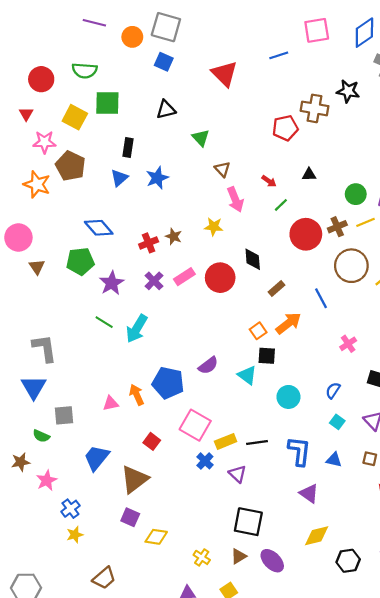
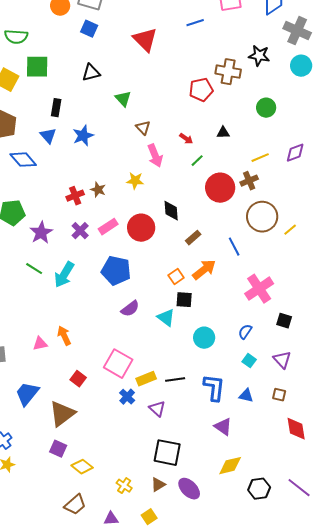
blue triangle: (119, 178) -> (48, 136), turned -30
green circle: (356, 194) -> (266, 108), moved
yellow line: (365, 222) -> (260, 158), moved
blue diamond: (99, 228) -> (23, 160), moved
pink cross: (348, 344) -> (259, 289), size x1.8
blue pentagon: (168, 383) -> (116, 271), moved
yellow diamond: (156, 537) -> (82, 467), turned 30
brown trapezoid: (104, 578) -> (75, 505), moved

